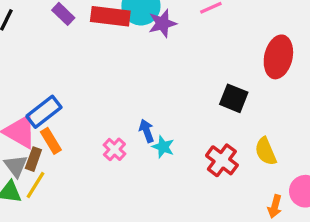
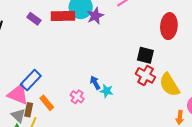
orange rectangle: (51, 141) -> (47, 103), moved
yellow semicircle: (266, 151) -> (169, 85), size x1.4
red cross: (222, 160) -> (146, 75), moved

